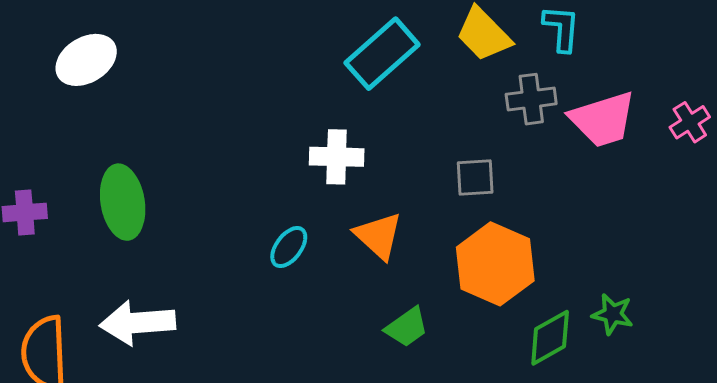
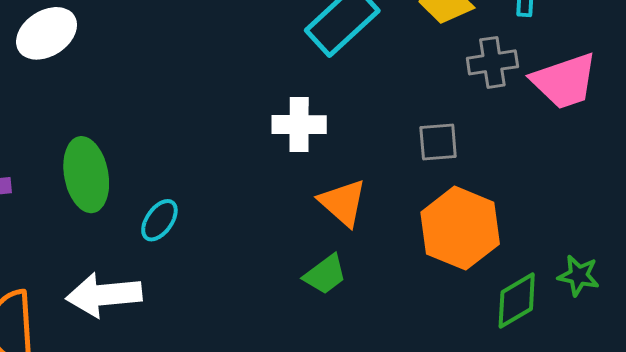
cyan ellipse: (289, 247) -> (159, 220), moved
green trapezoid: (407, 327) -> (325, 274), moved

